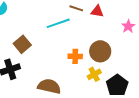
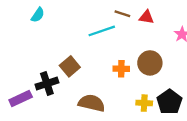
brown square: (22, 44) -> (70, 66), moved
yellow cross: (94, 74) -> (144, 103), moved, turned 32

